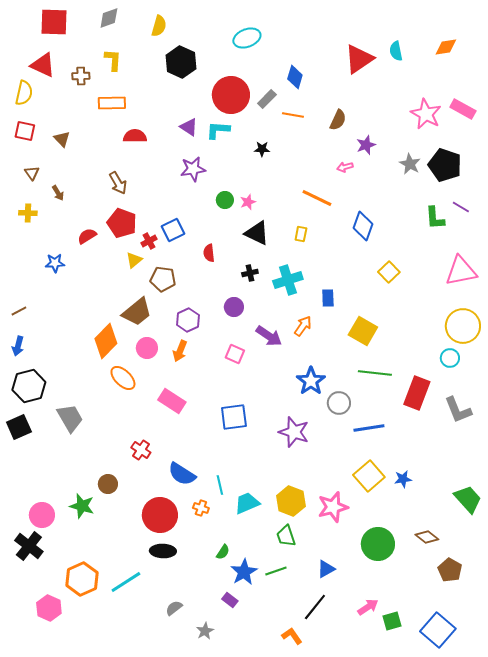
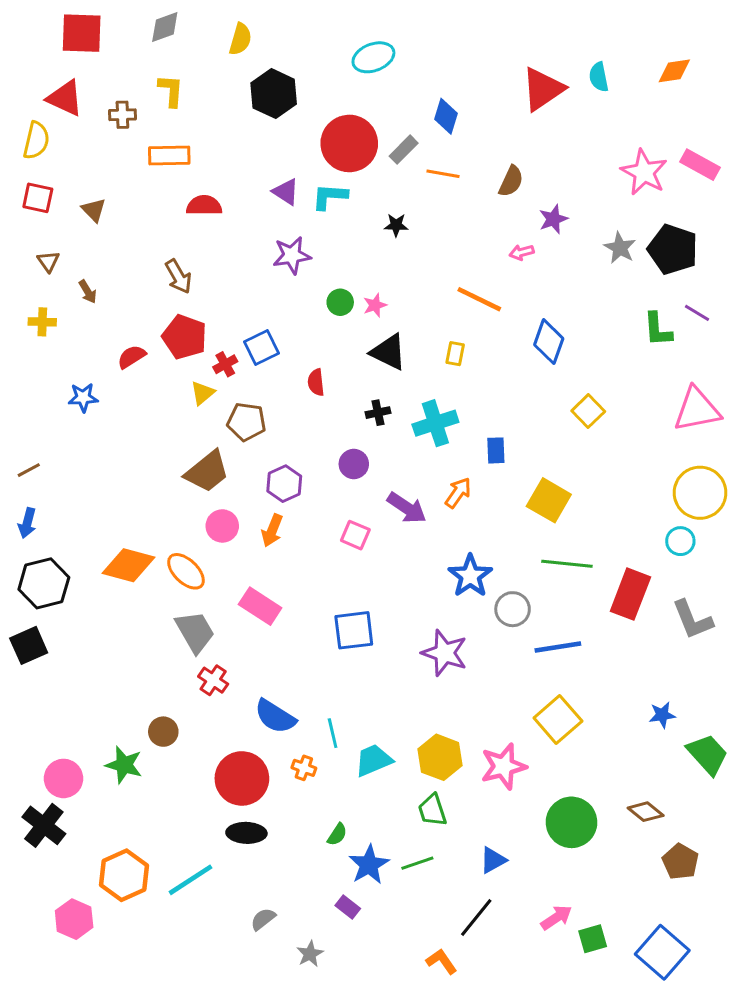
orange diamond: (106, 341) -> (129, 565), moved, turned 60
gray trapezoid: (70, 418) -> (195, 632), moved
blue star: (403, 479) -> (662, 715), moved

